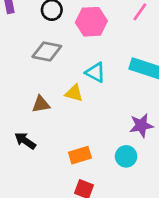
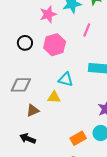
gray diamond: (47, 52) -> (21, 85), moved
orange rectangle: (80, 155) -> (78, 138), moved

